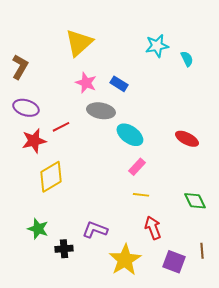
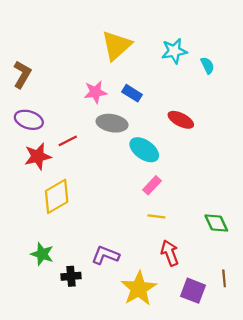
yellow triangle: (79, 43) -> (116, 45), moved
pink star: (86, 83) -> (95, 92), turned -30
red ellipse: (187, 139) -> (181, 120), moved

